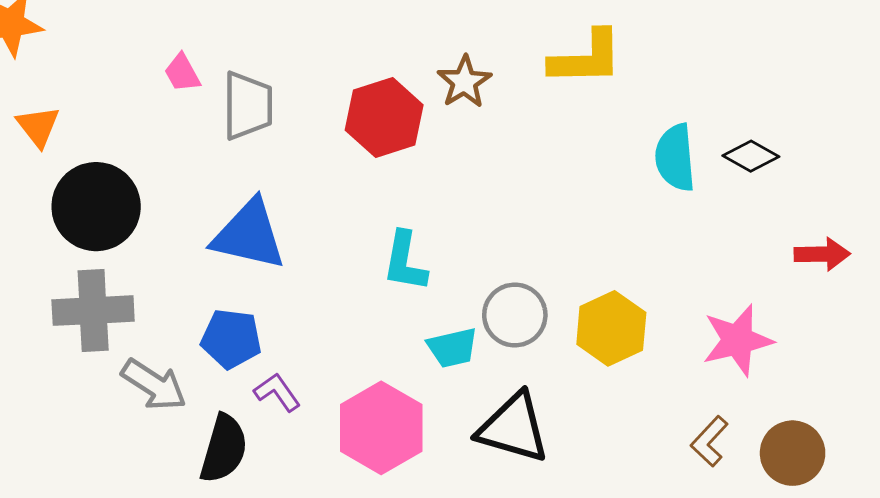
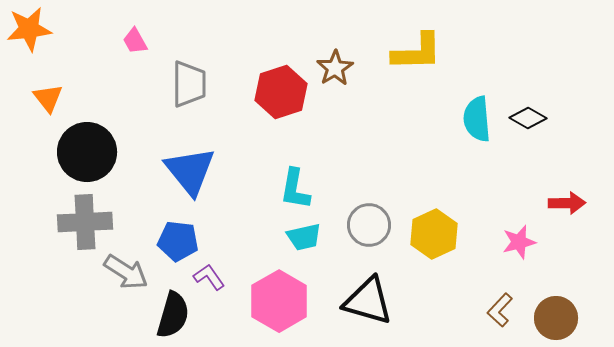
pink trapezoid: (182, 73) -> (135, 41), moved
blue triangle: (249, 235) -> (190, 171), turned 38
red arrow: (822, 254) -> (567, 203), moved
pink star: (738, 340) -> (519, 242), size x0.7
cyan trapezoid: (452, 348) -> (304, 237), moved

